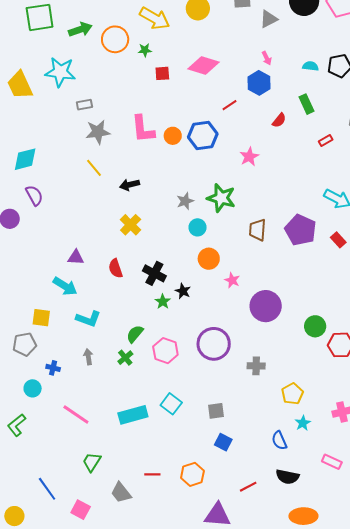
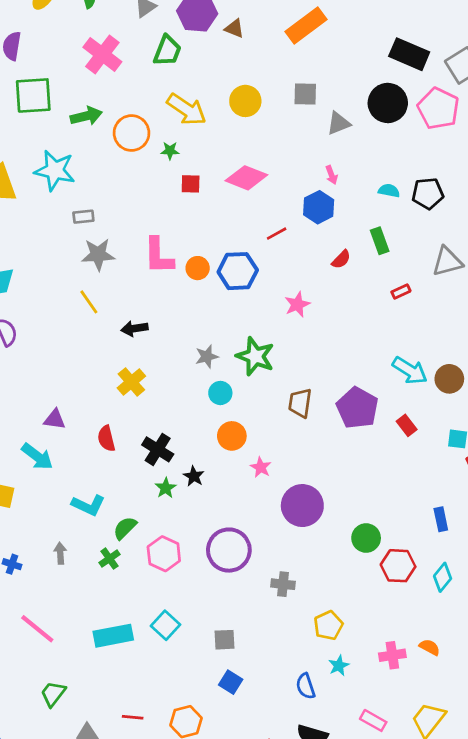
cyan L-shape: (88, 319) -> (88, 505), moved

